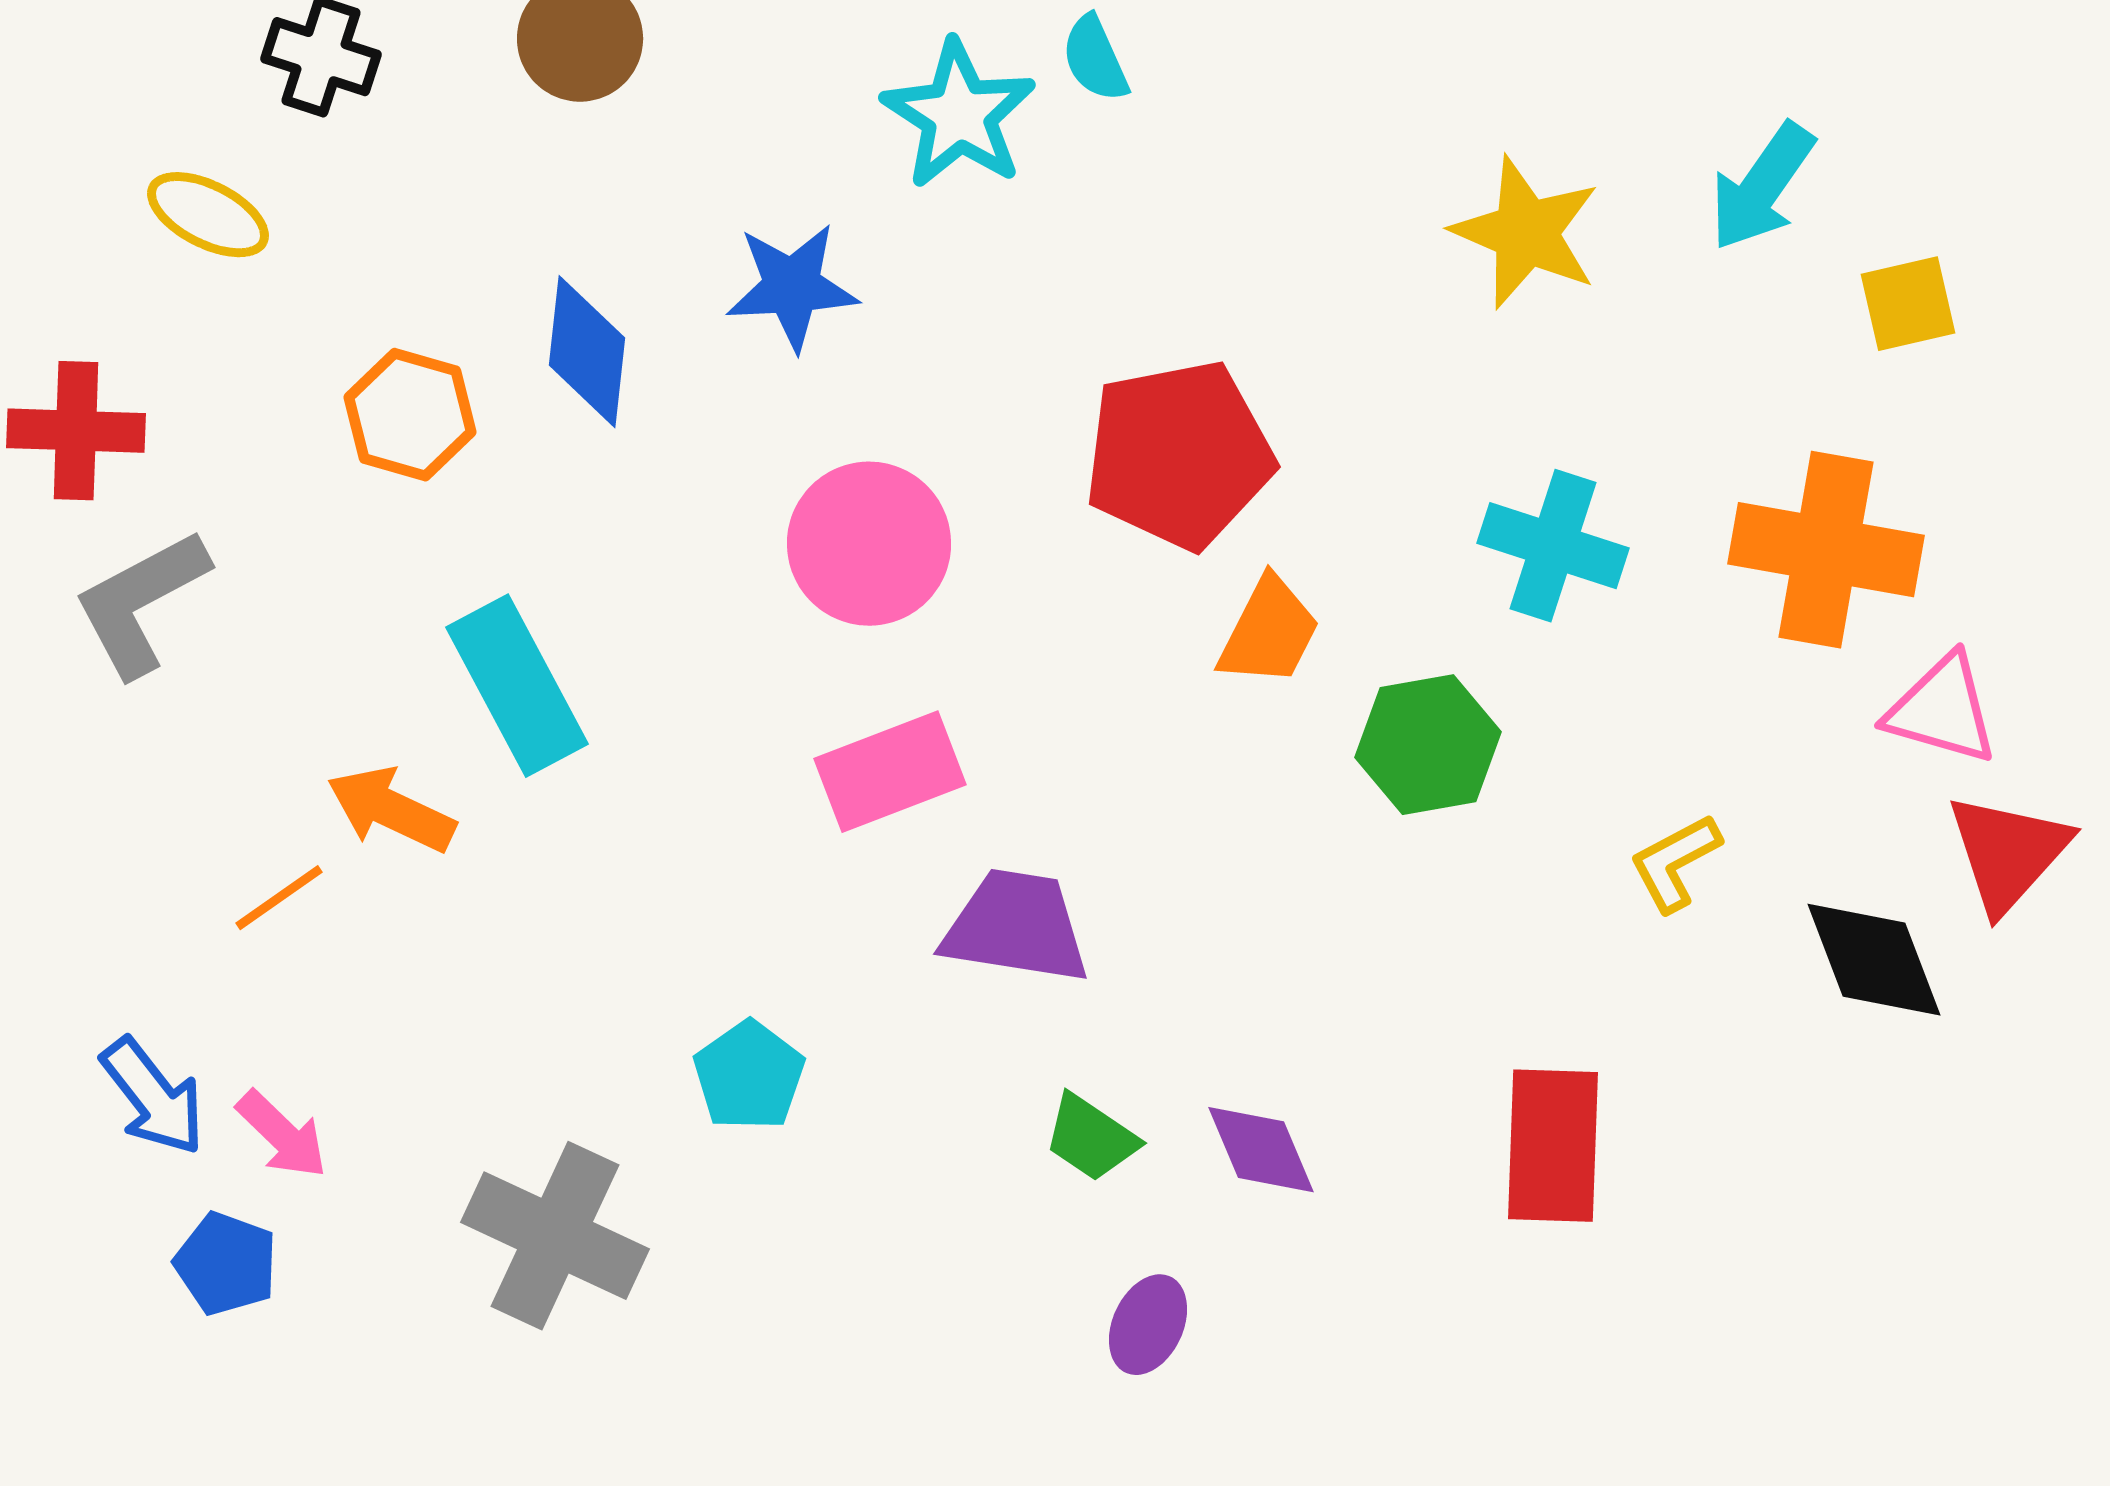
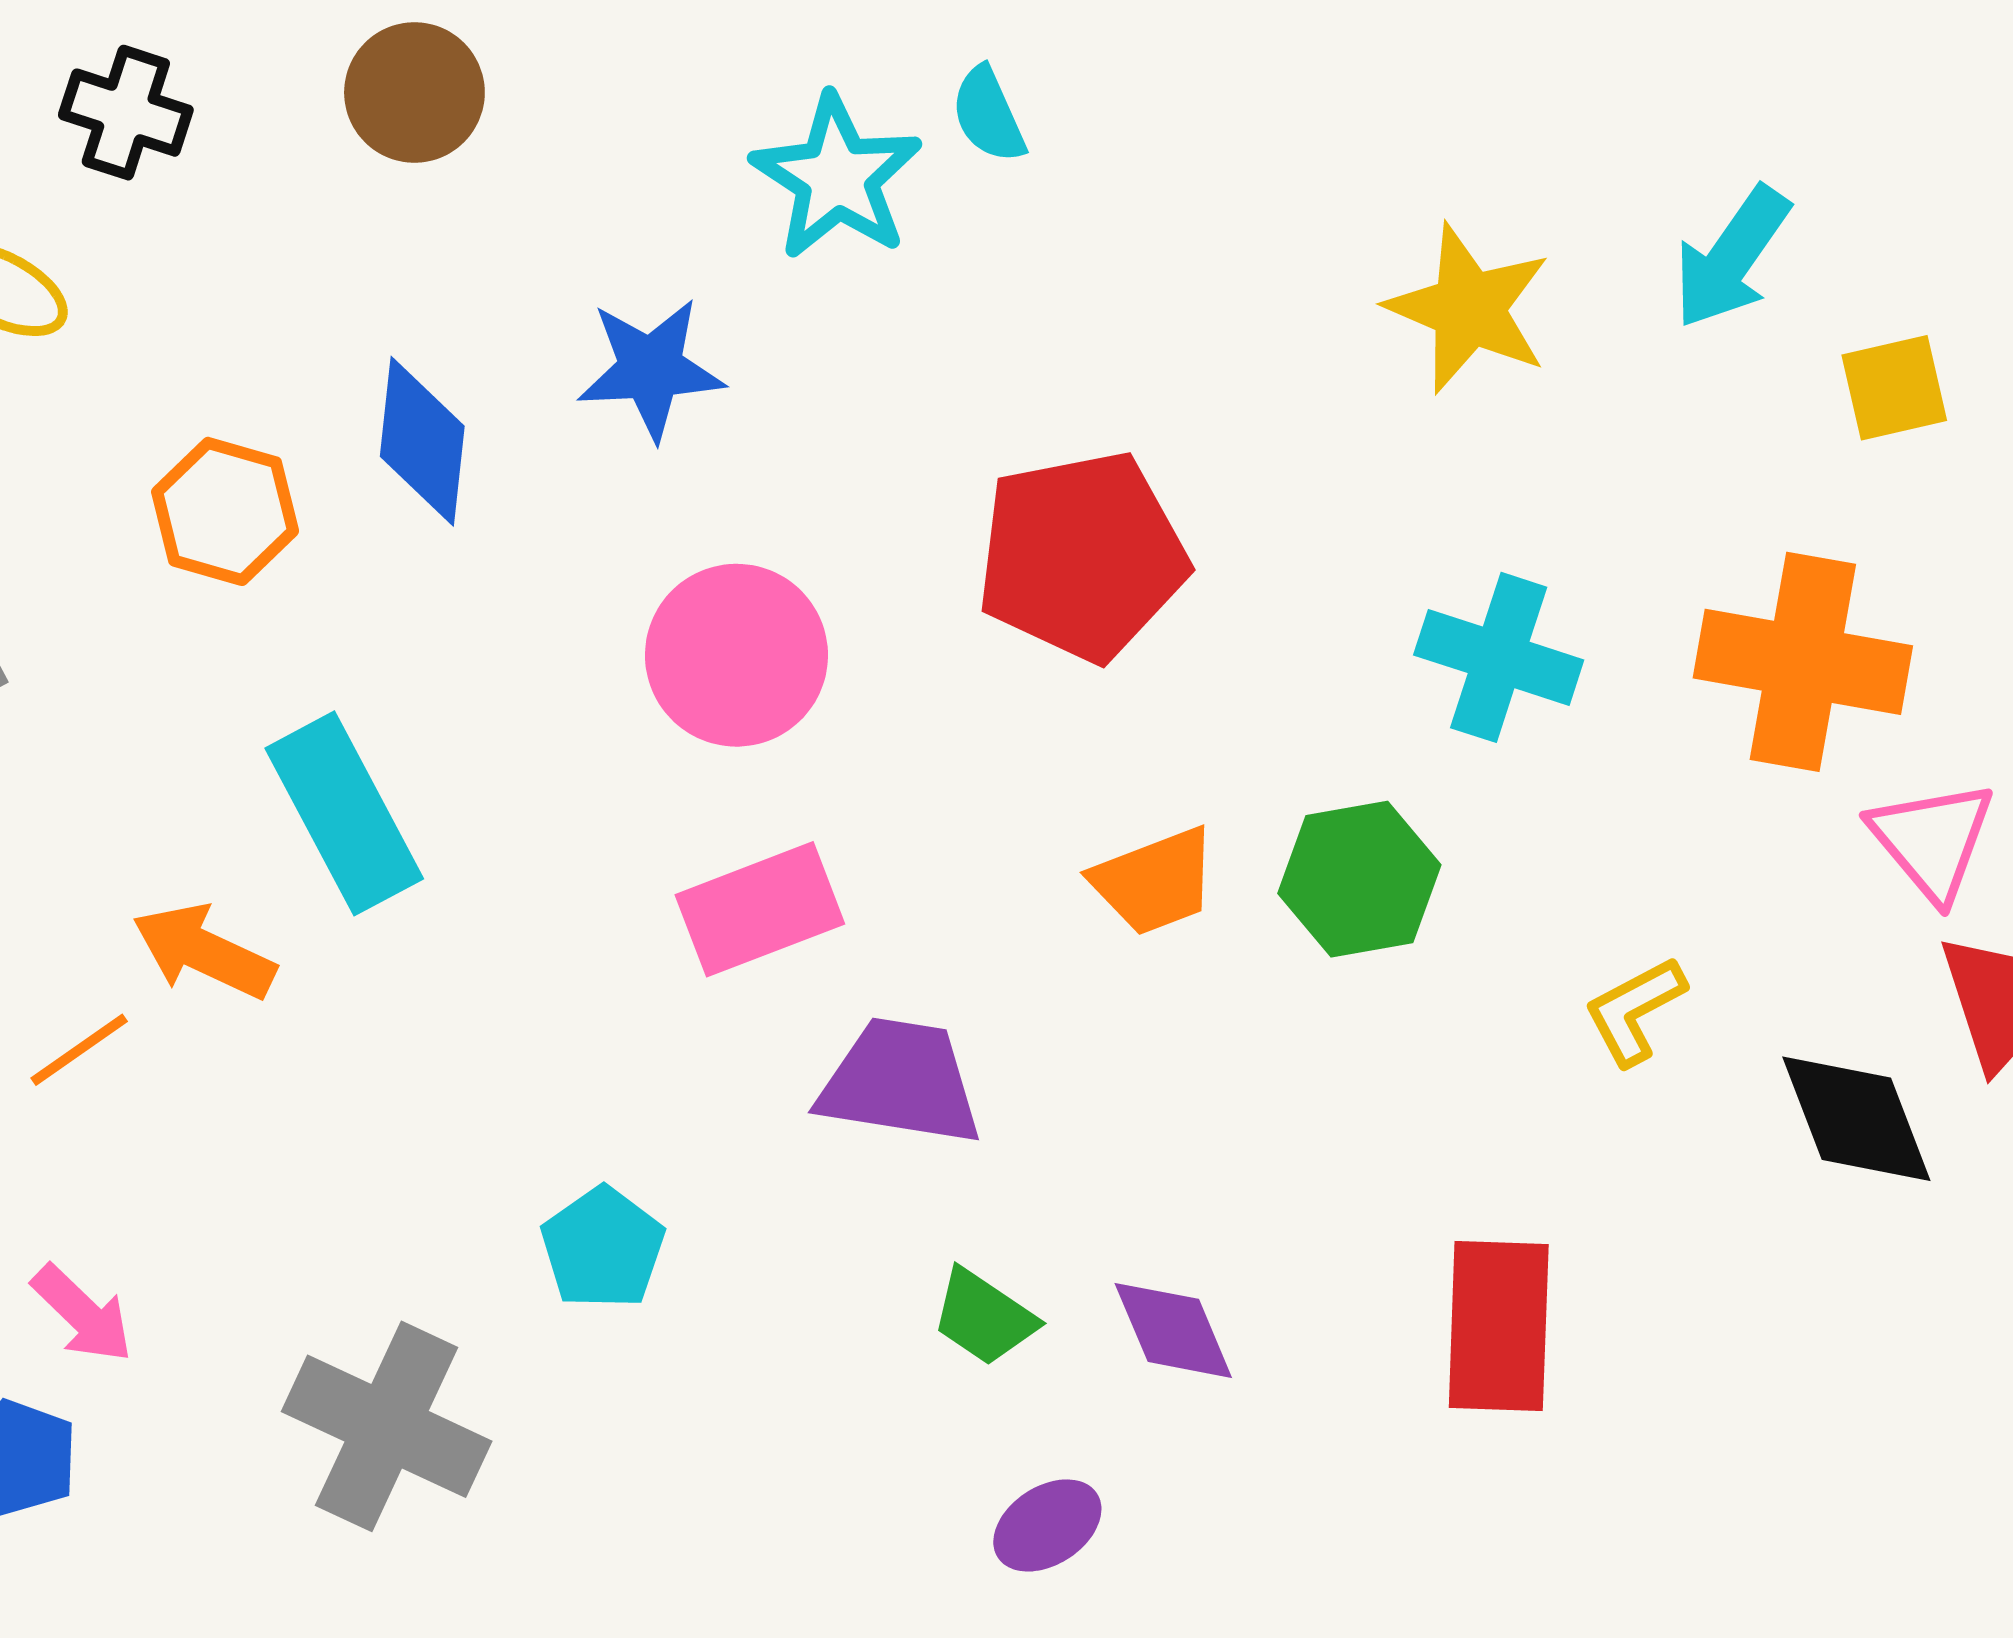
orange trapezoid: (1269, 632) -> (1154, 881), moved, turned 42
pink triangle: (1942, 710) -> (1932, 840), turned 34
purple ellipse: (1148, 1325) -> (1047, 1525), turned 32

